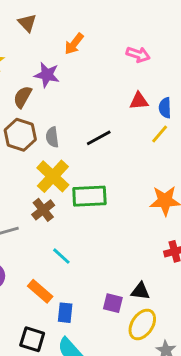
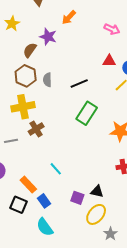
yellow cross: (53, 176) -> (23, 107), moved, turned 30
green rectangle: (89, 196) -> (87, 113), moved, turned -60
cyan line: (61, 256) -> (56, 169), moved
blue rectangle: (65, 313) -> (44, 201), turned -48
black square: (32, 339) -> (19, 205), moved

